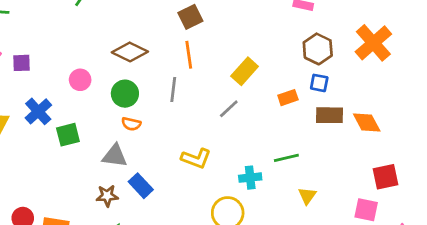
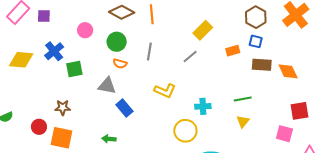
orange line: (189, 55) -> (152, 14), moved
gray line: (173, 90) -> (149, 51), moved
green line: (286, 158) -> (243, 99), moved
brown star: (107, 196) -> (63, 108), moved

